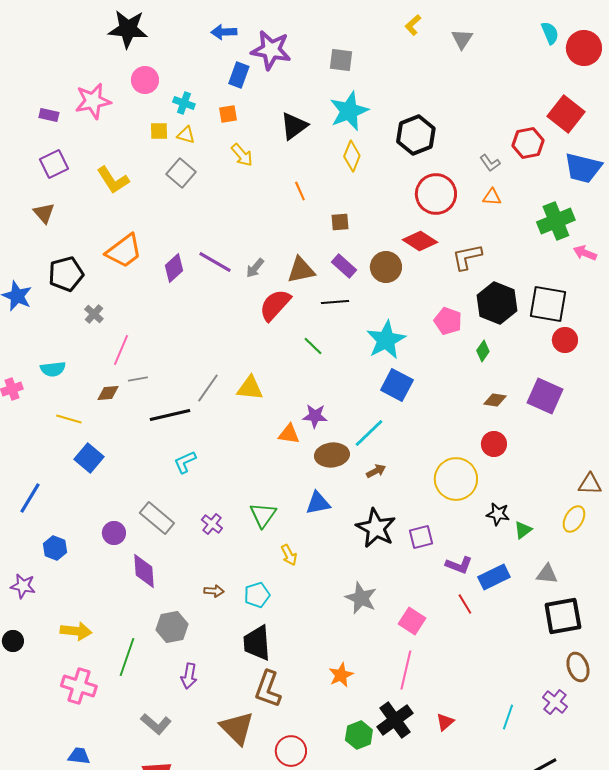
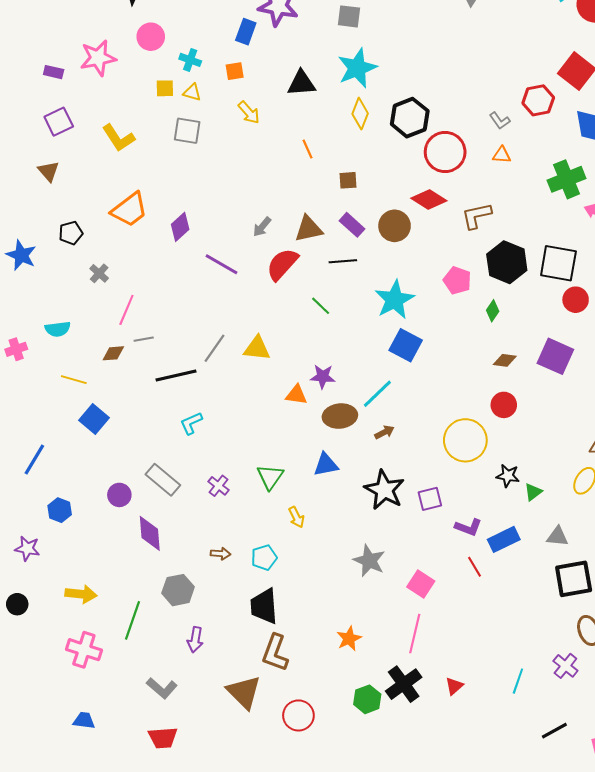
black triangle: (294, 126) -> (301, 83), turned 32
black hexagon: (416, 135) -> (410, 118), moved
gray square: (181, 173) -> (187, 131), turned -32
purple line: (215, 262) -> (222, 264), moved
black pentagon: (66, 274) -> (71, 233), size x0.7

